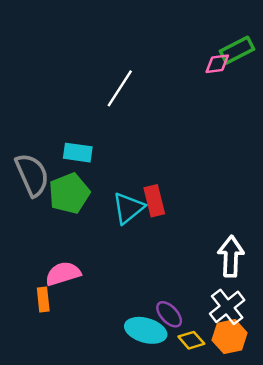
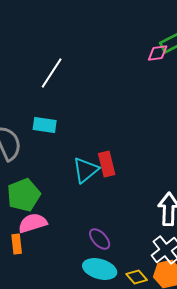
white line: (120, 88) -> (52, 73), moved
green pentagon: (69, 193) -> (24, 195), moved
purple ellipse: (169, 314) -> (100, 239), moved

